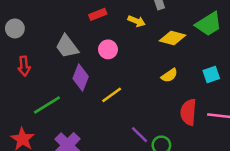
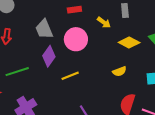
pink circle: (108, 49) -> (76, 39), size x1.5

